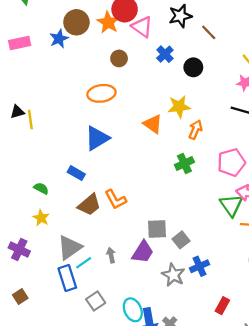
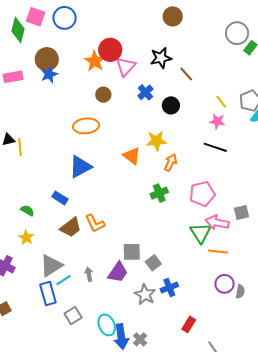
brown circle: (76, 22) -> (47, 59), moved
pink triangle: (142, 27) -> (126, 67), turned 35

